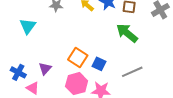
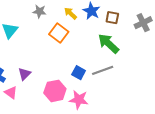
orange square: (78, 58) -> (59, 33), moved
gray line: (132, 72) -> (103, 70), moved

